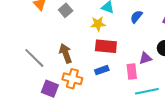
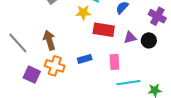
red rectangle: (106, 46) -> (104, 30), moved
purple triangle: (145, 58) -> (130, 38), moved

